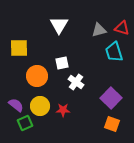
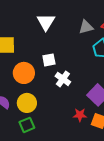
red star: (63, 110) -> (80, 115), moved
green square: (25, 123) -> (27, 125), moved

